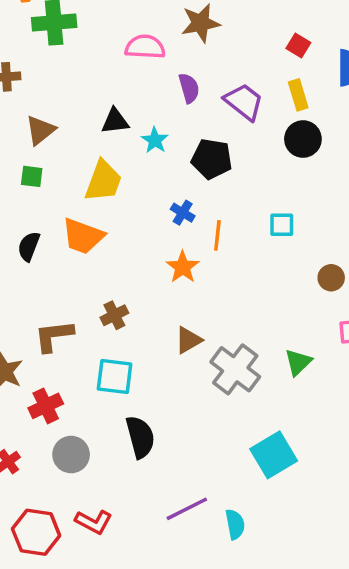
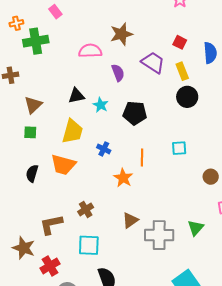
purple trapezoid: (244, 102) -> (153, 63), moved
blue cross: (183, 213) -> (104, 149), moved
gray cross: (235, 369) -> (159, 235), turned -32

